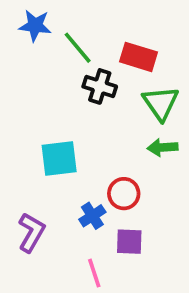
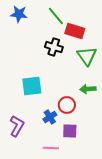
green line: (78, 48) -> (56, 16), moved
green arrow: (163, 147) -> (88, 89), moved
pink line: (94, 273) -> (51, 148), turned -70

